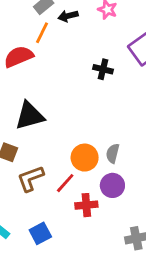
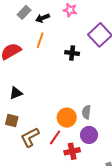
orange line: (42, 33) -> (40, 40), moved
black triangle: (30, 116) -> (16, 93), moved, size x0.6

